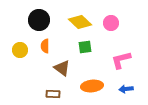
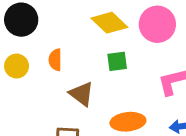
black circle: (39, 20) -> (21, 20), moved
pink circle: (111, 23) -> (157, 24), size x1.5

